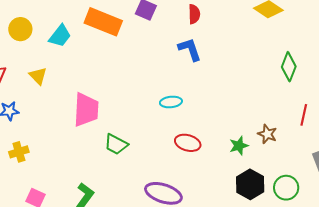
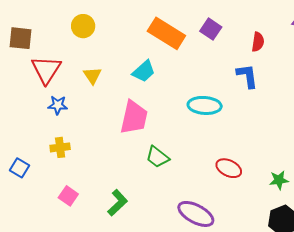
cyan trapezoid: (60, 36) -> (144, 71), moved
cyan ellipse: (171, 102) -> (205, 105), moved, size x1.5

